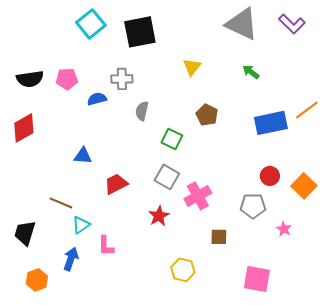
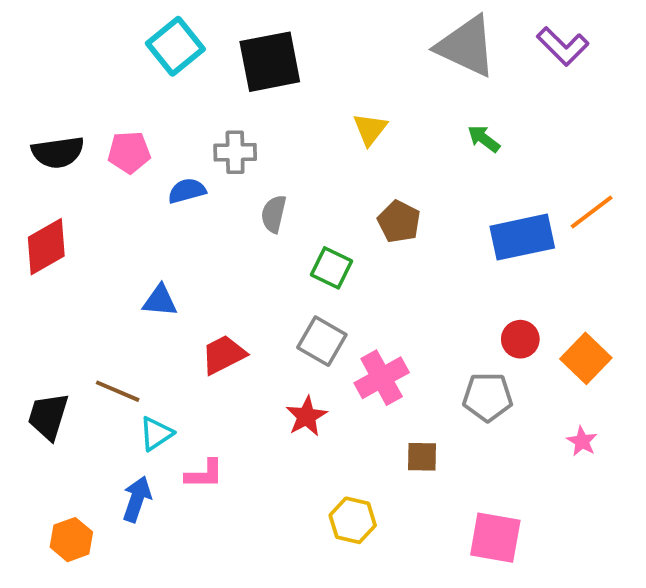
pink star: (284, 229) -> (582, 441), moved
black trapezoid: (25, 233) -> (48, 416), moved
pink L-shape: (106, 246) -> (204, 474), turned -90

